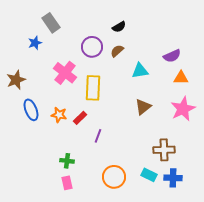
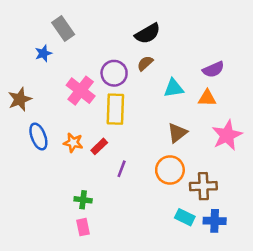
black semicircle: (119, 27) -> (148, 33), size x1.5
purple circle: (92, 47) -> (114, 73), moved
orange triangle: (181, 78) -> (207, 98), moved
orange circle: (114, 177) -> (170, 170), moved

